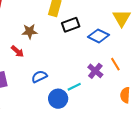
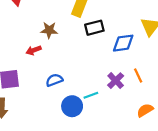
blue diamond: (99, 36) -> (123, 43), turned -40
red arrow: (17, 51) -> (34, 50), turned 112
orange semicircle: (125, 95) -> (145, 110), turned 49

